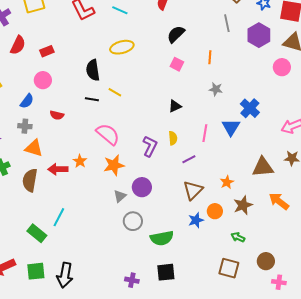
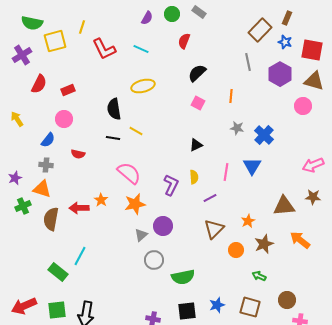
blue cross: (250, 108) -> (264, 135), moved
orange triangle: (34, 148) -> (42, 189), moved
blue star: (196, 220) -> (217, 305), moved

